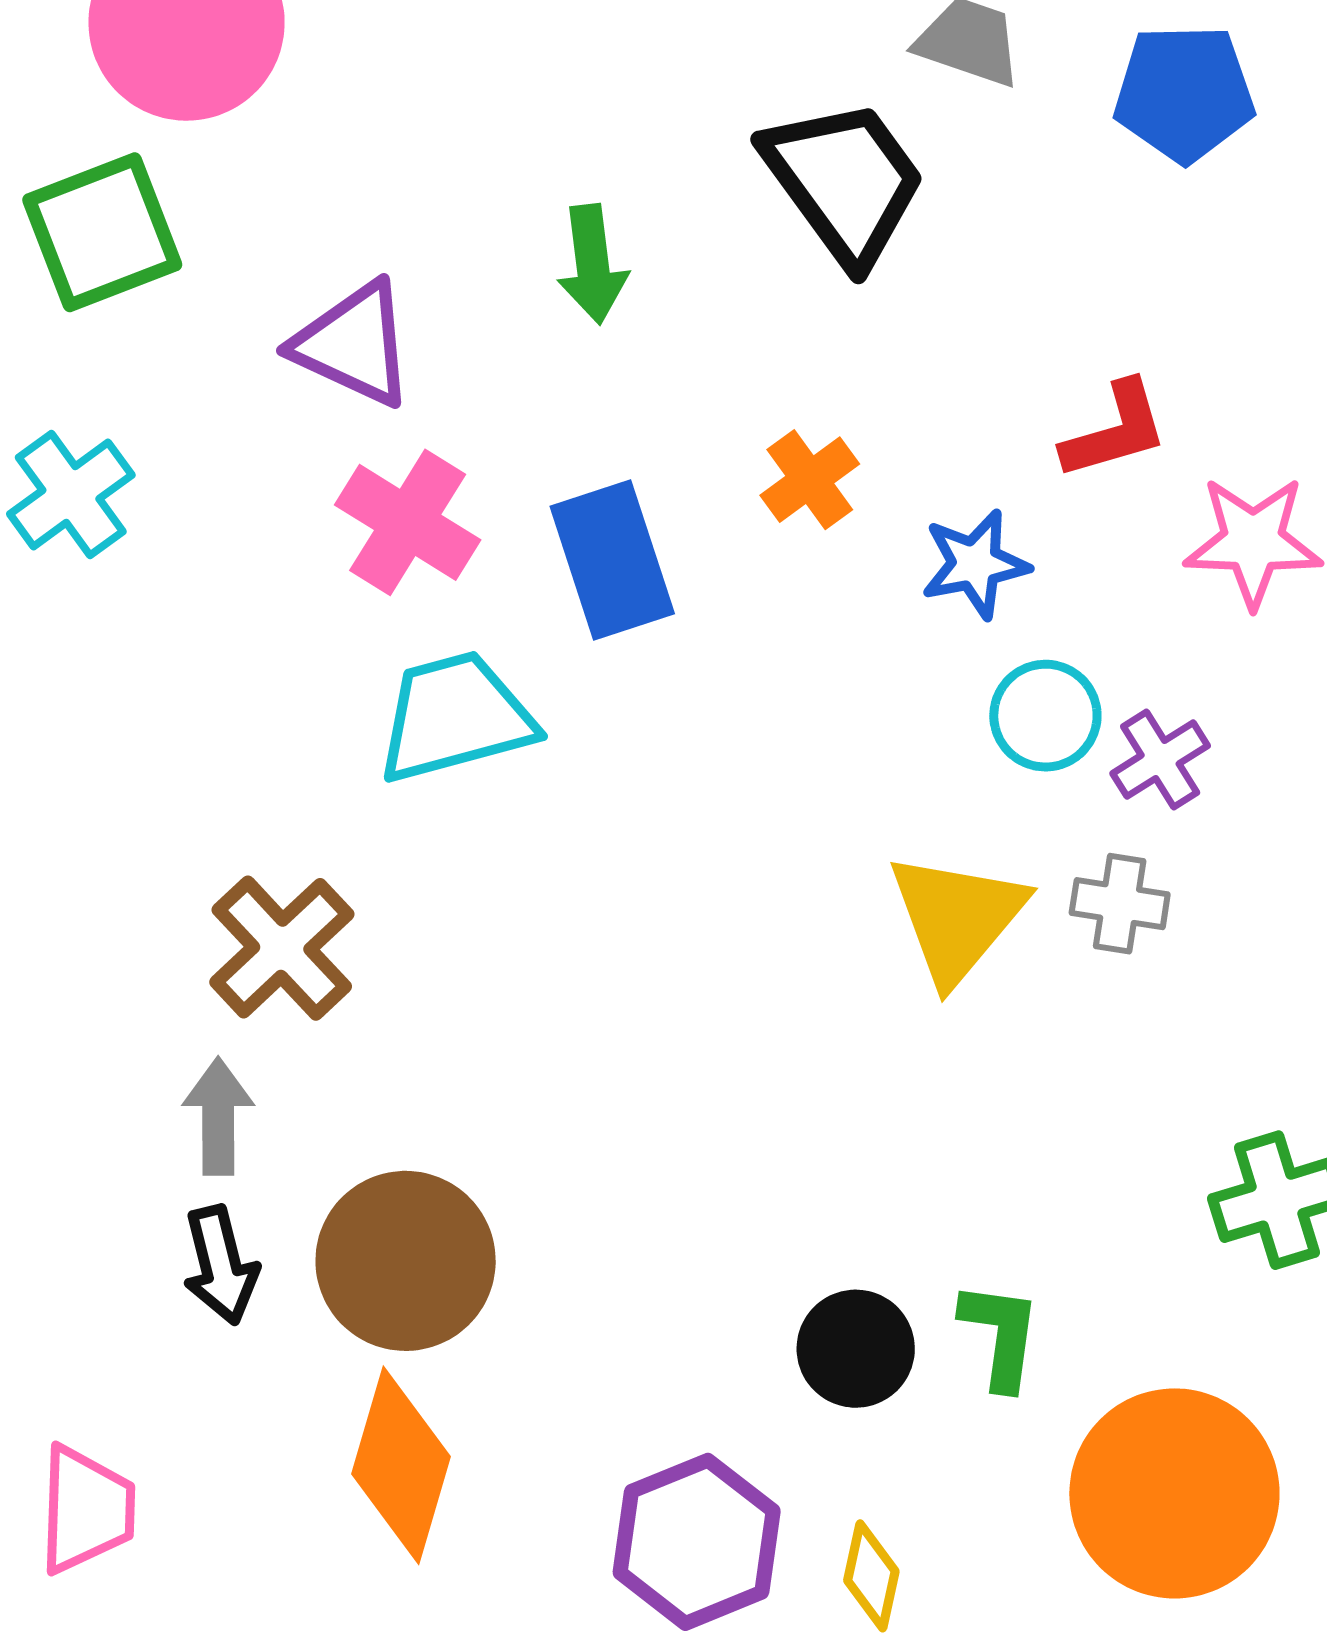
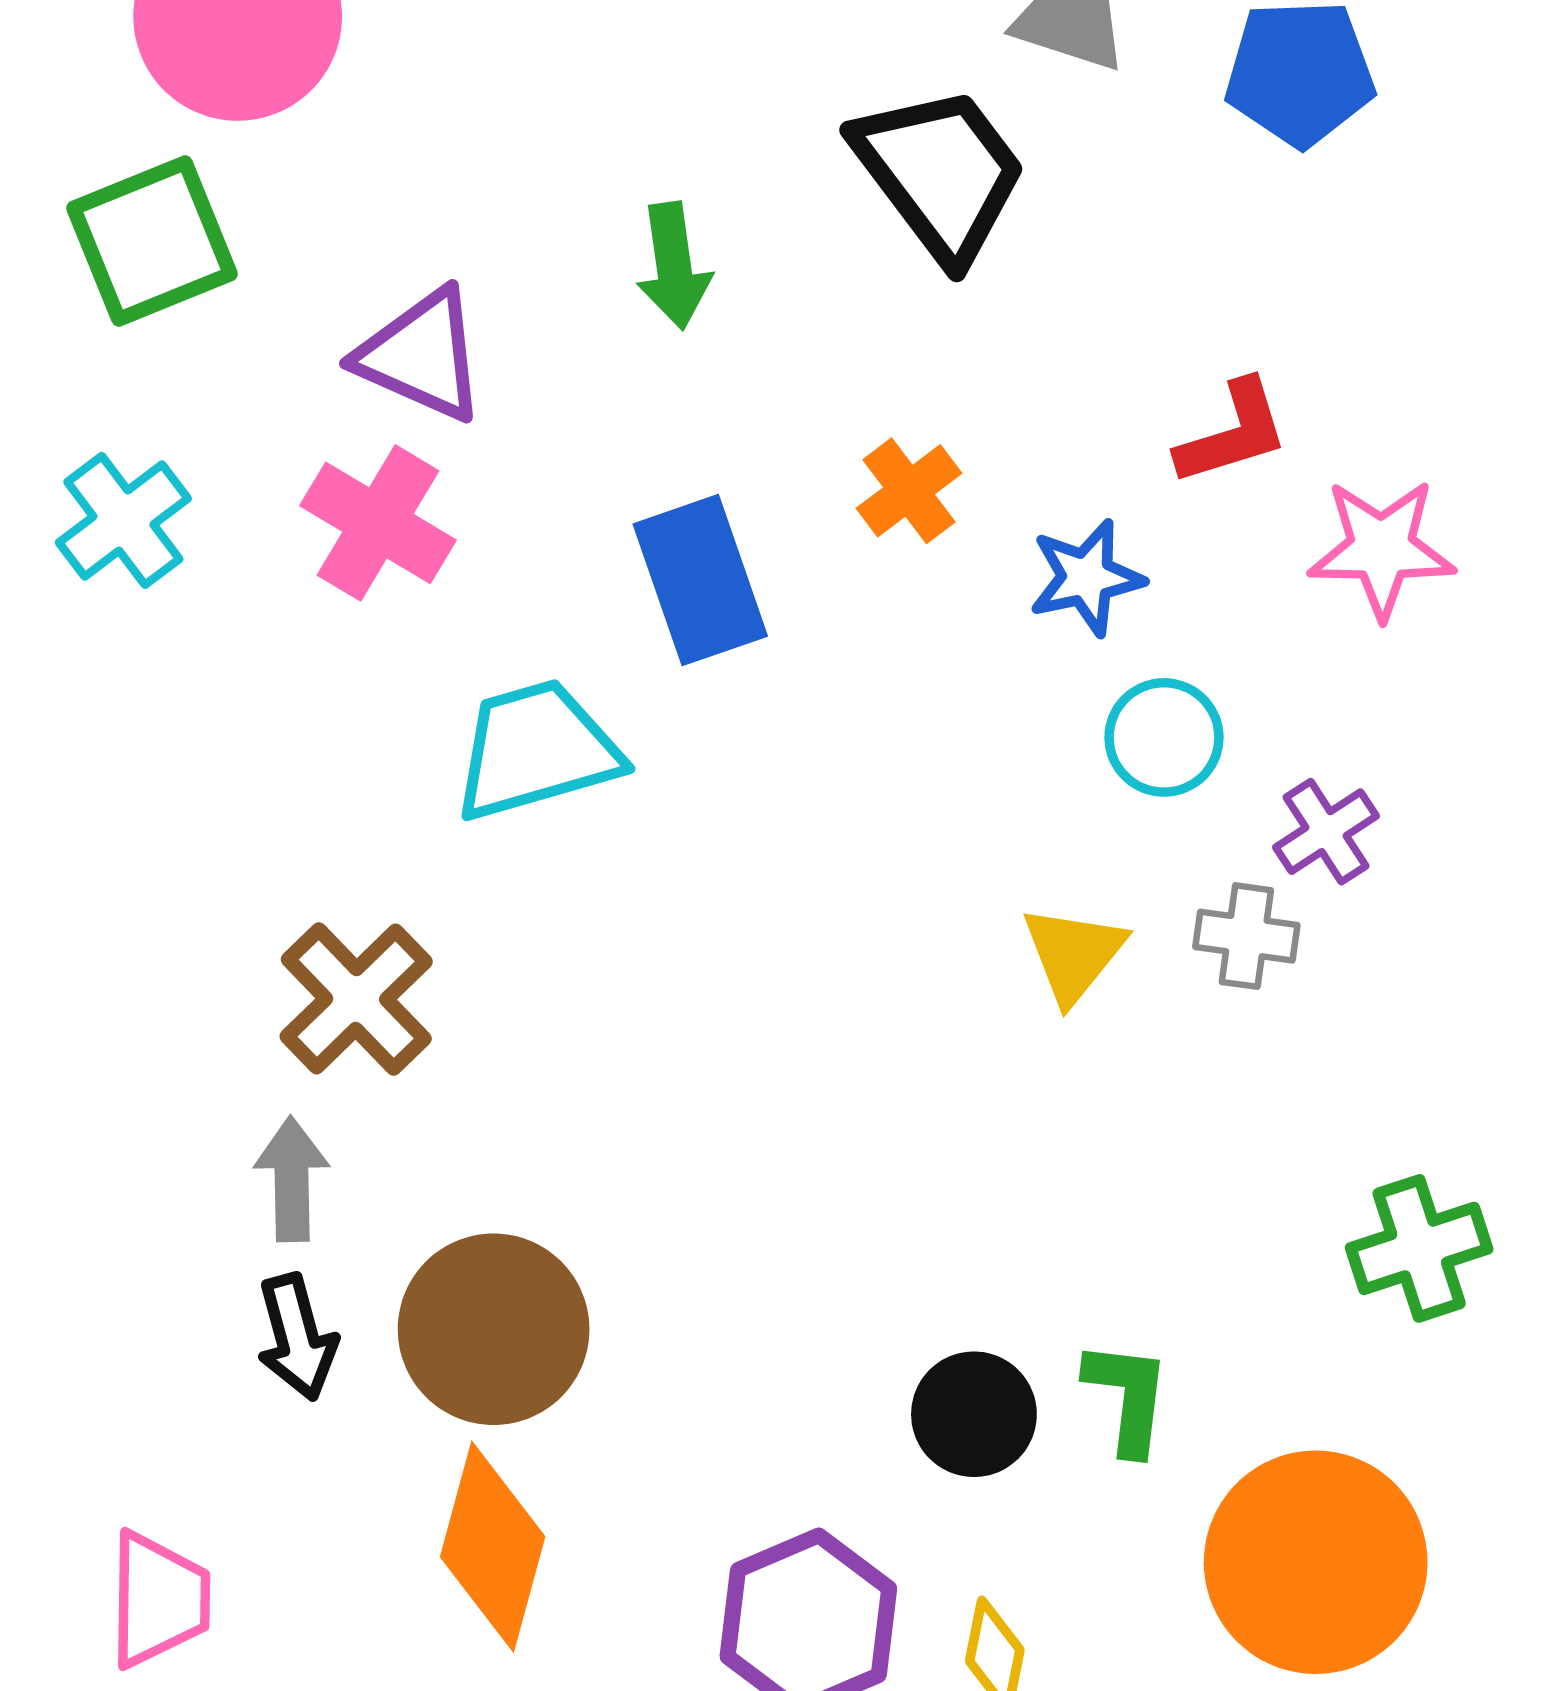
pink cross: (408, 522) -> (378, 523), moved
purple cross: (1160, 760) -> (1326, 832), moved
yellow triangle: (957, 918) -> (1074, 954), size x0.7

